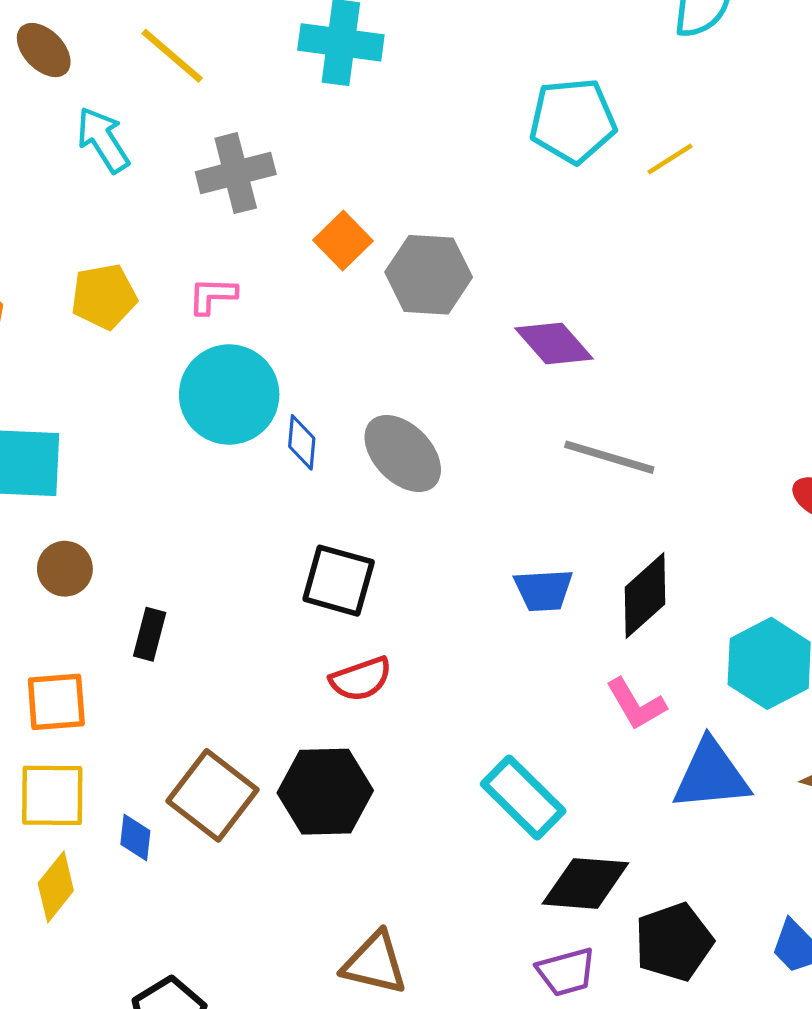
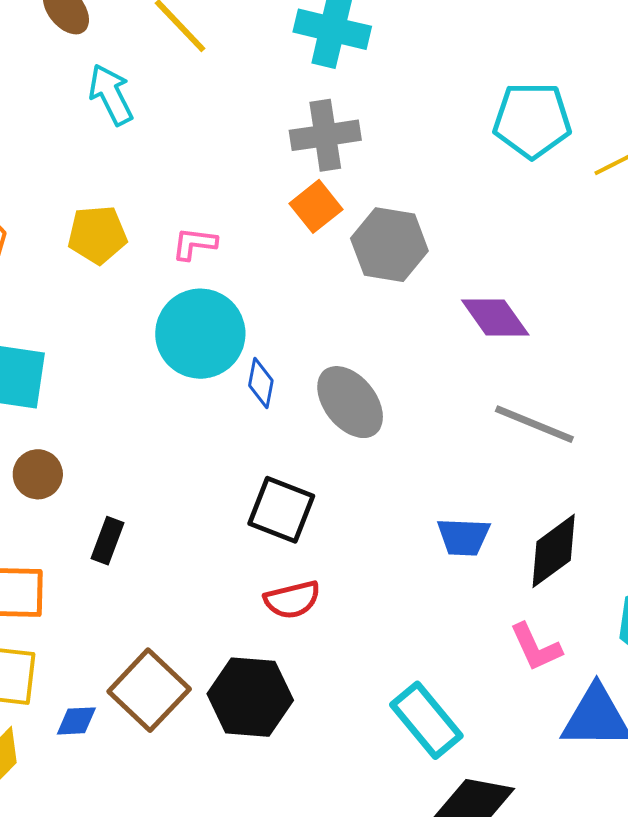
gray cross: (236, 173) -> (325, 135), moved
blue diamond: (135, 838) -> (76, 721), turned 75

